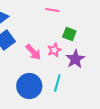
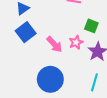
cyan line: (57, 83) -> (94, 82), moved

